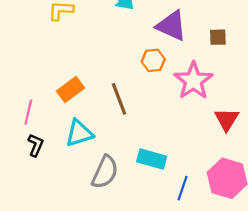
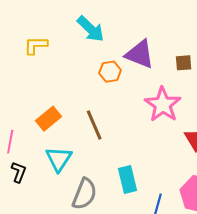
orange hexagon: (153, 60) -> (110, 72), moved
cyan triangle: (79, 133) -> (59, 159), turned -36
cyan rectangle: (152, 159) -> (128, 180), turned 64

